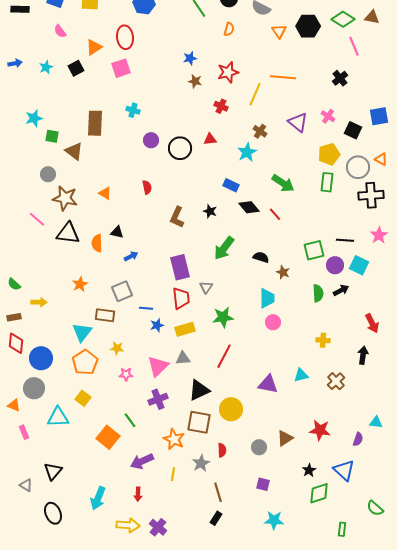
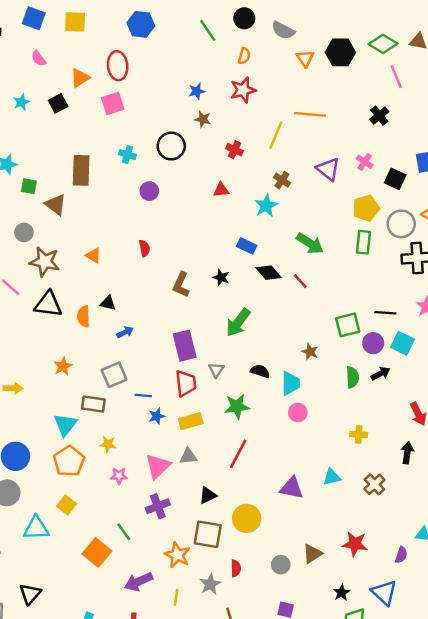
red star: (228, 72) -> (243, 90), moved
black circle: (180, 148) -> (171, 146), moved
black semicircle: (261, 257) -> (260, 371), moved
black triangle: (199, 390) -> (208, 495), size x0.7

